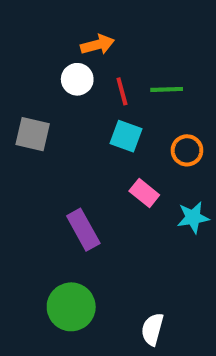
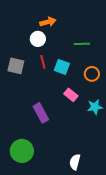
red line: (122, 91) -> (43, 62), moved
green circle: (71, 307) -> (22, 151), moved

